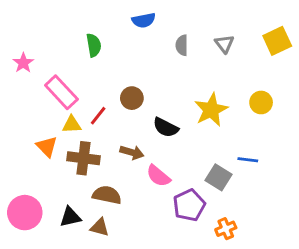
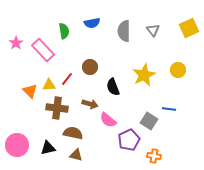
blue semicircle: (144, 20) -> (92, 23), moved
gray semicircle: (182, 45) -> (124, 31), size x1.5
pink rectangle: (61, 92) -> (43, 50), moved
black semicircle: (166, 127) -> (113, 87), turned 42
orange triangle: (47, 147) -> (30, 91), moved
brown triangle: (100, 227) -> (76, 155), moved
orange cross: (226, 229) -> (154, 156), turned 32

